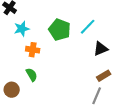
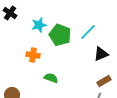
cyan star: (22, 29) -> (39, 25), moved
green semicircle: (32, 75) -> (51, 78), moved, turned -40

